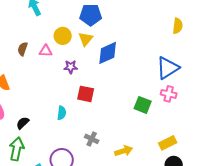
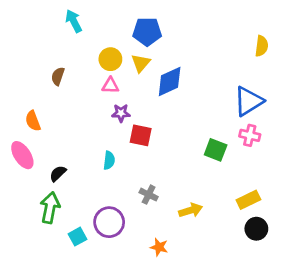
pink triangle: (46, 51) -> (110, 85), moved
purple star: (71, 67) -> (121, 113), moved

